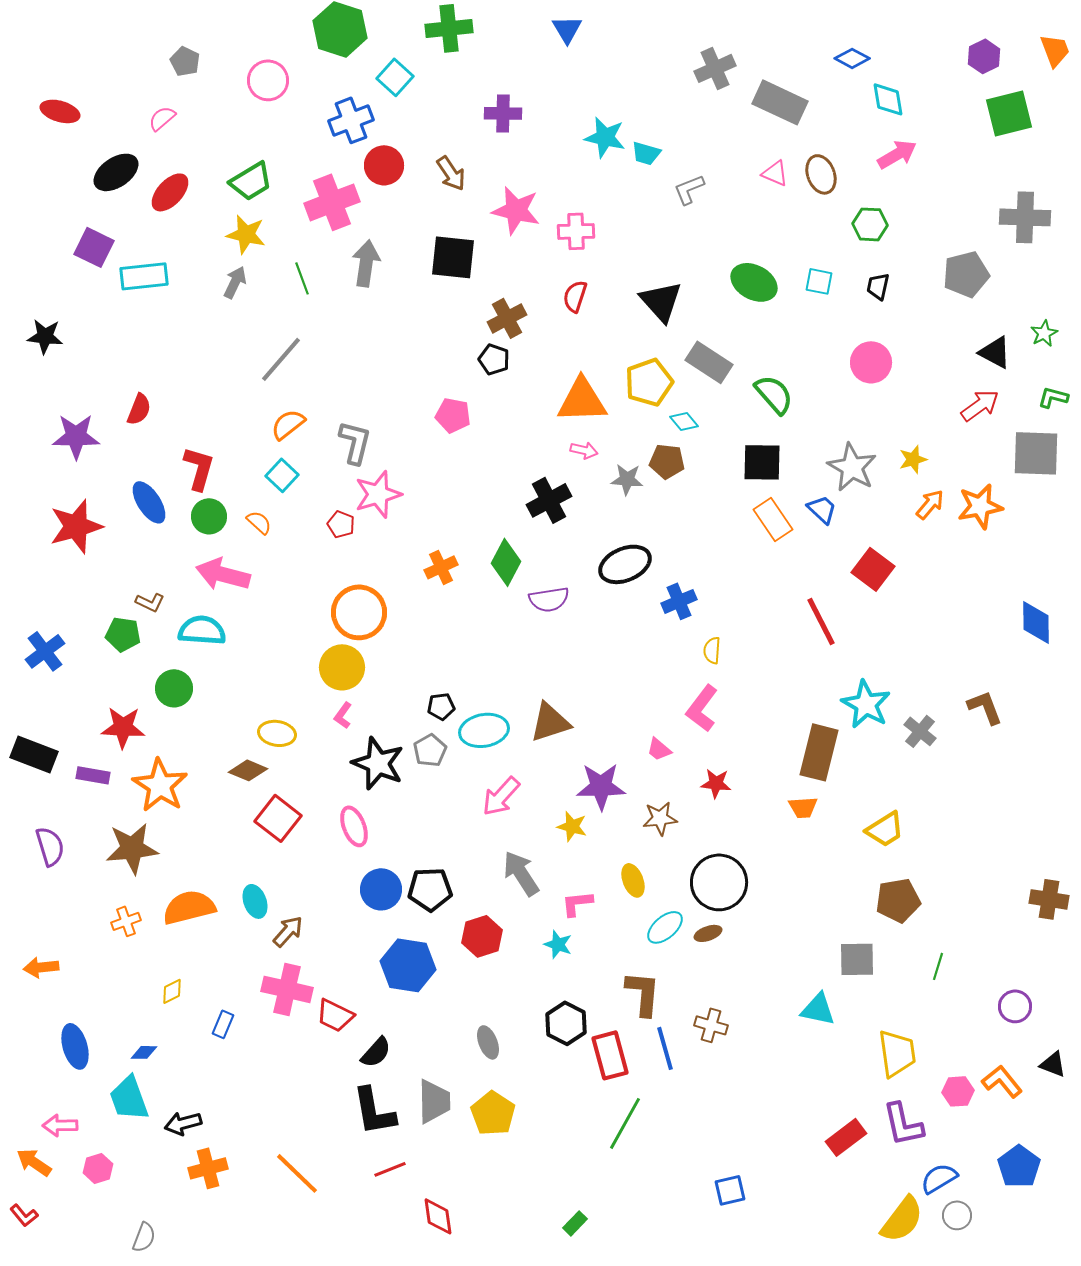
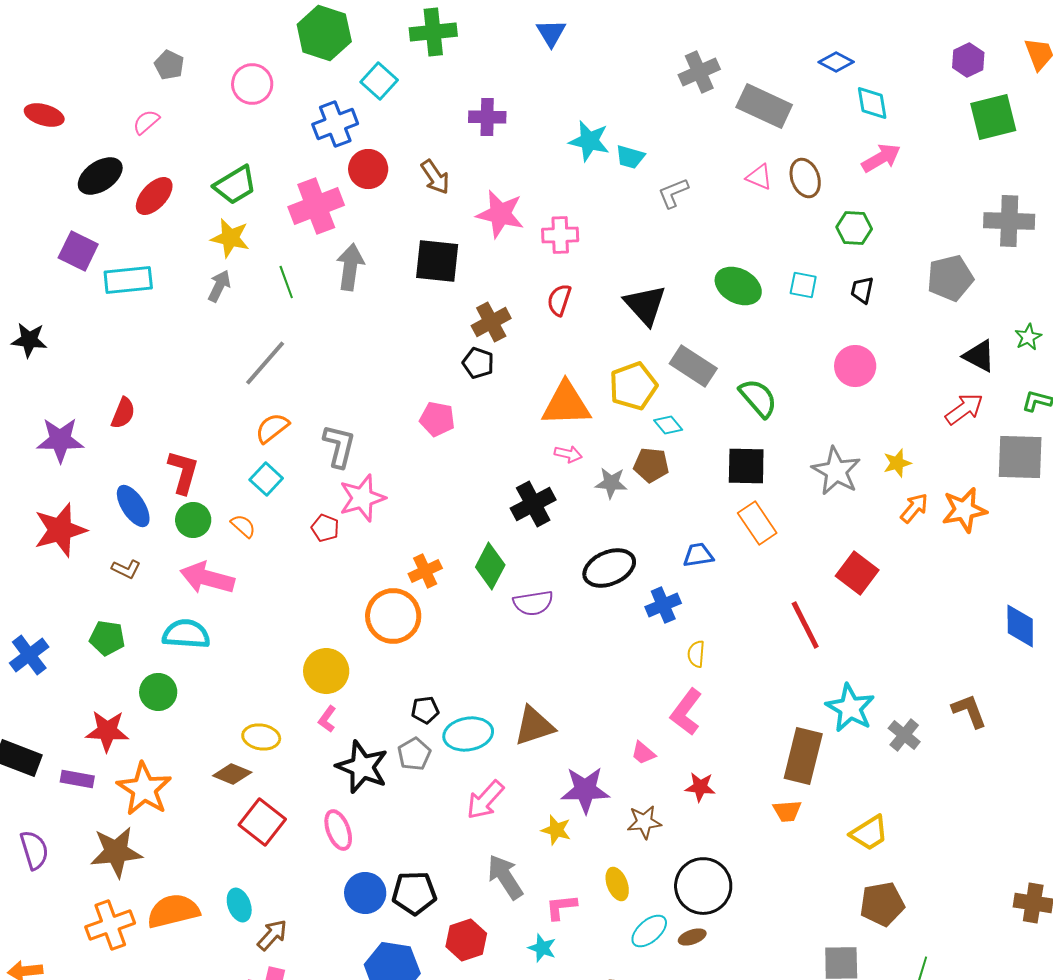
blue trapezoid: (822, 509) -> (698, 555), moved, turned -52
brown L-shape: (150, 602) -> (126, 569), moved
orange circle: (359, 612) -> (393, 616), moved
orange cross: (126, 921) -> (110, 925), size x1.6

